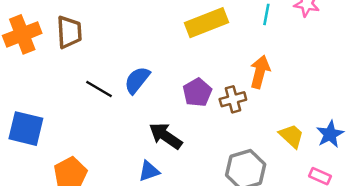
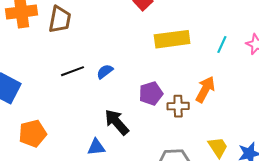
blue semicircle: (137, 80) -> (105, 72), size x0.7
black line: (99, 89) -> (72, 71), turned -65

